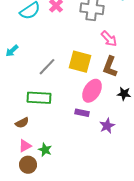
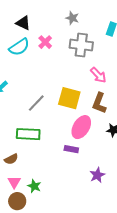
purple star: (107, 126) -> (97, 175), moved
pink triangle: (25, 146) -> (14, 182), turned -32

